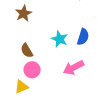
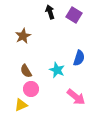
cyan star: (60, 39) -> (57, 70), moved
pink arrow: (73, 68) -> (76, 97), moved, turned -114

